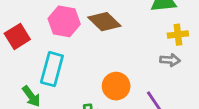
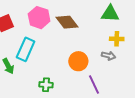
orange circle: (116, 86) -> (78, 61), moved

